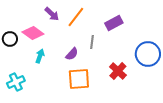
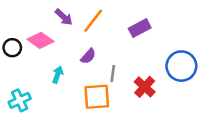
gray line: (92, 42) -> (113, 73), moved
purple semicircle: (72, 54) -> (88, 56), moved
cyan arrow: (40, 56) -> (58, 75), moved

